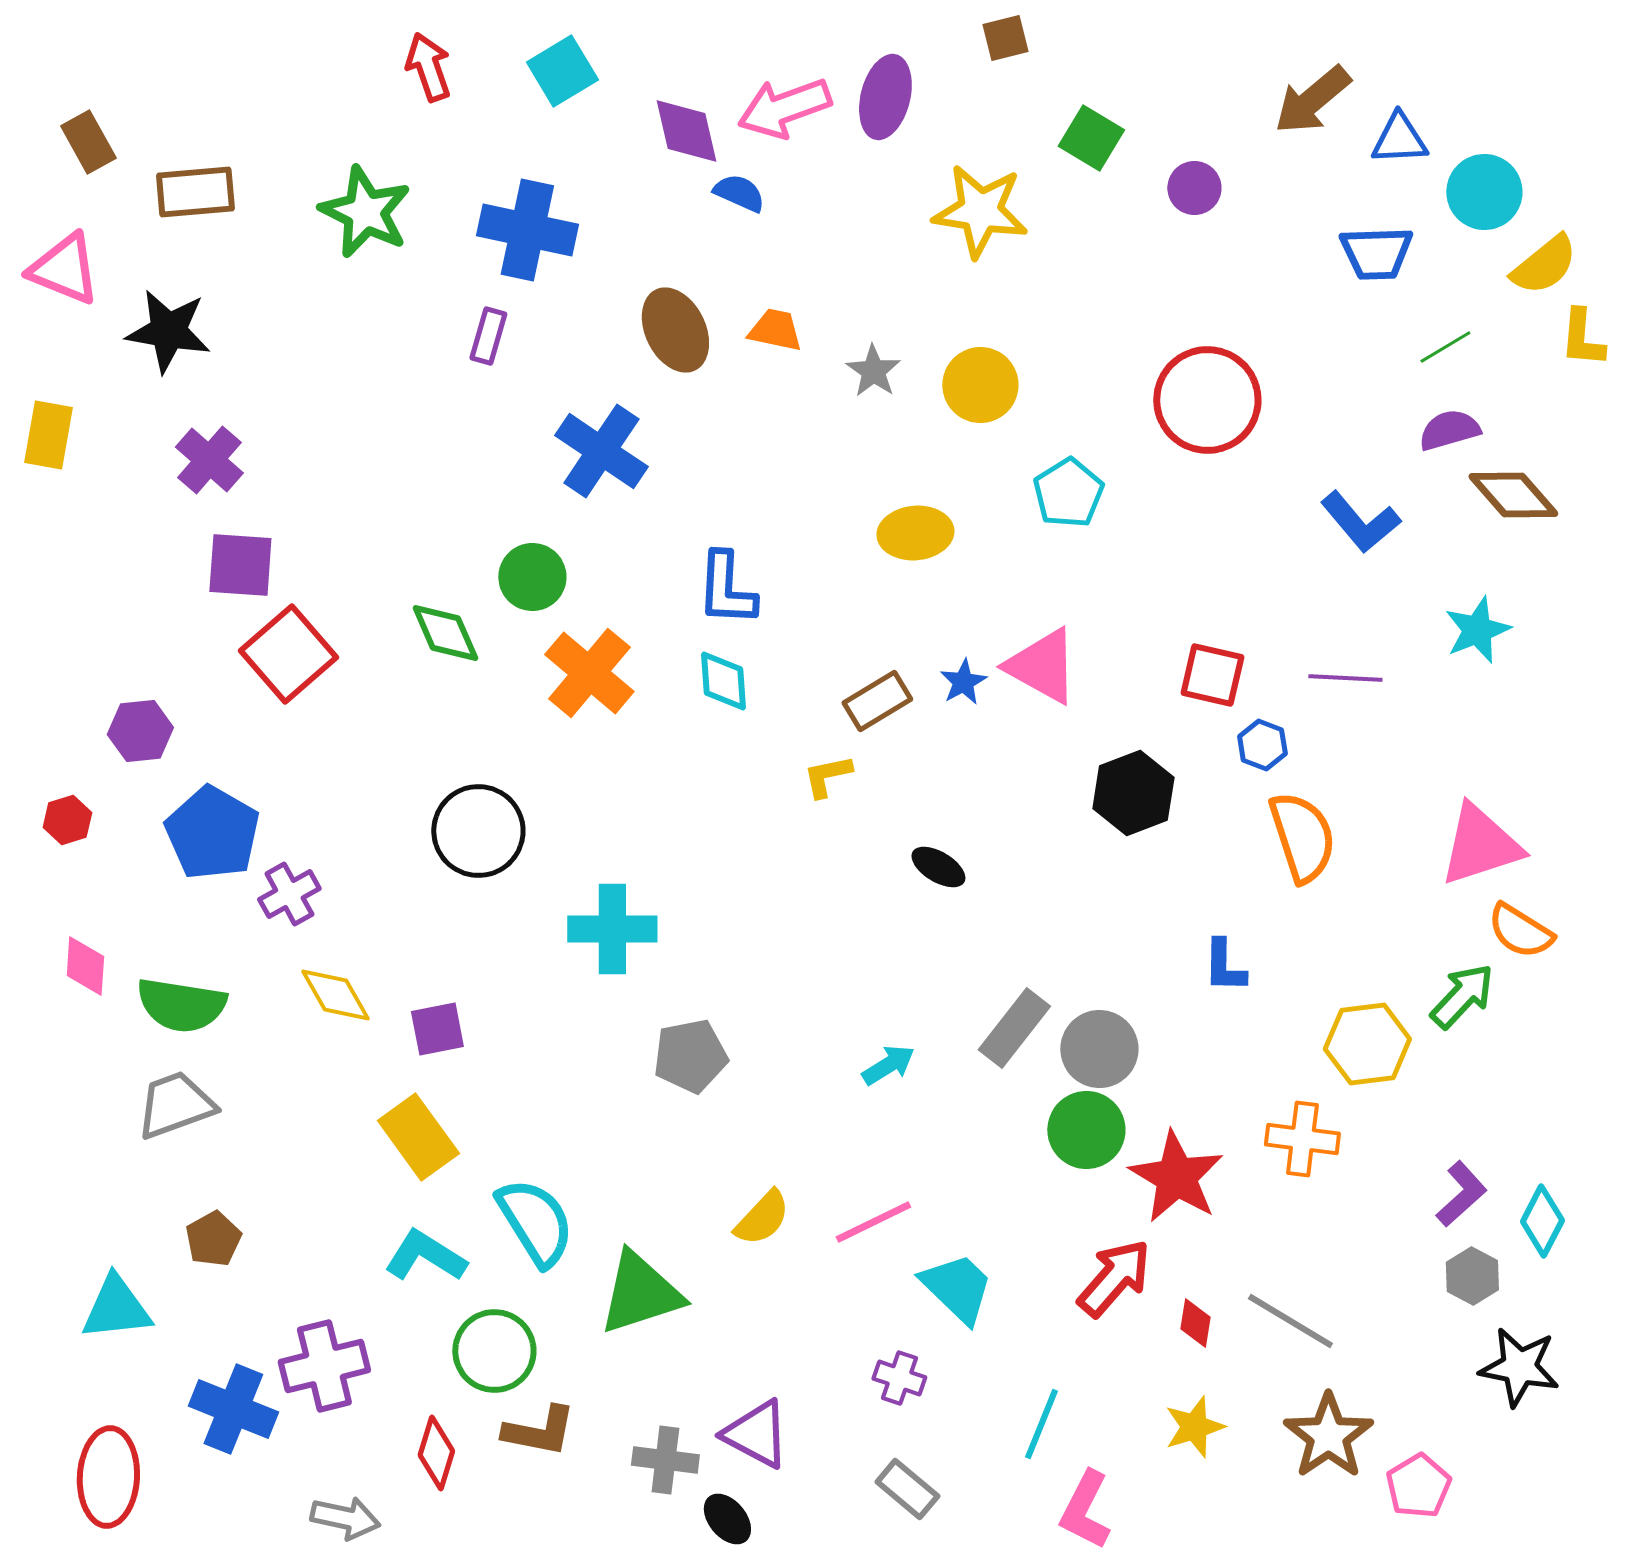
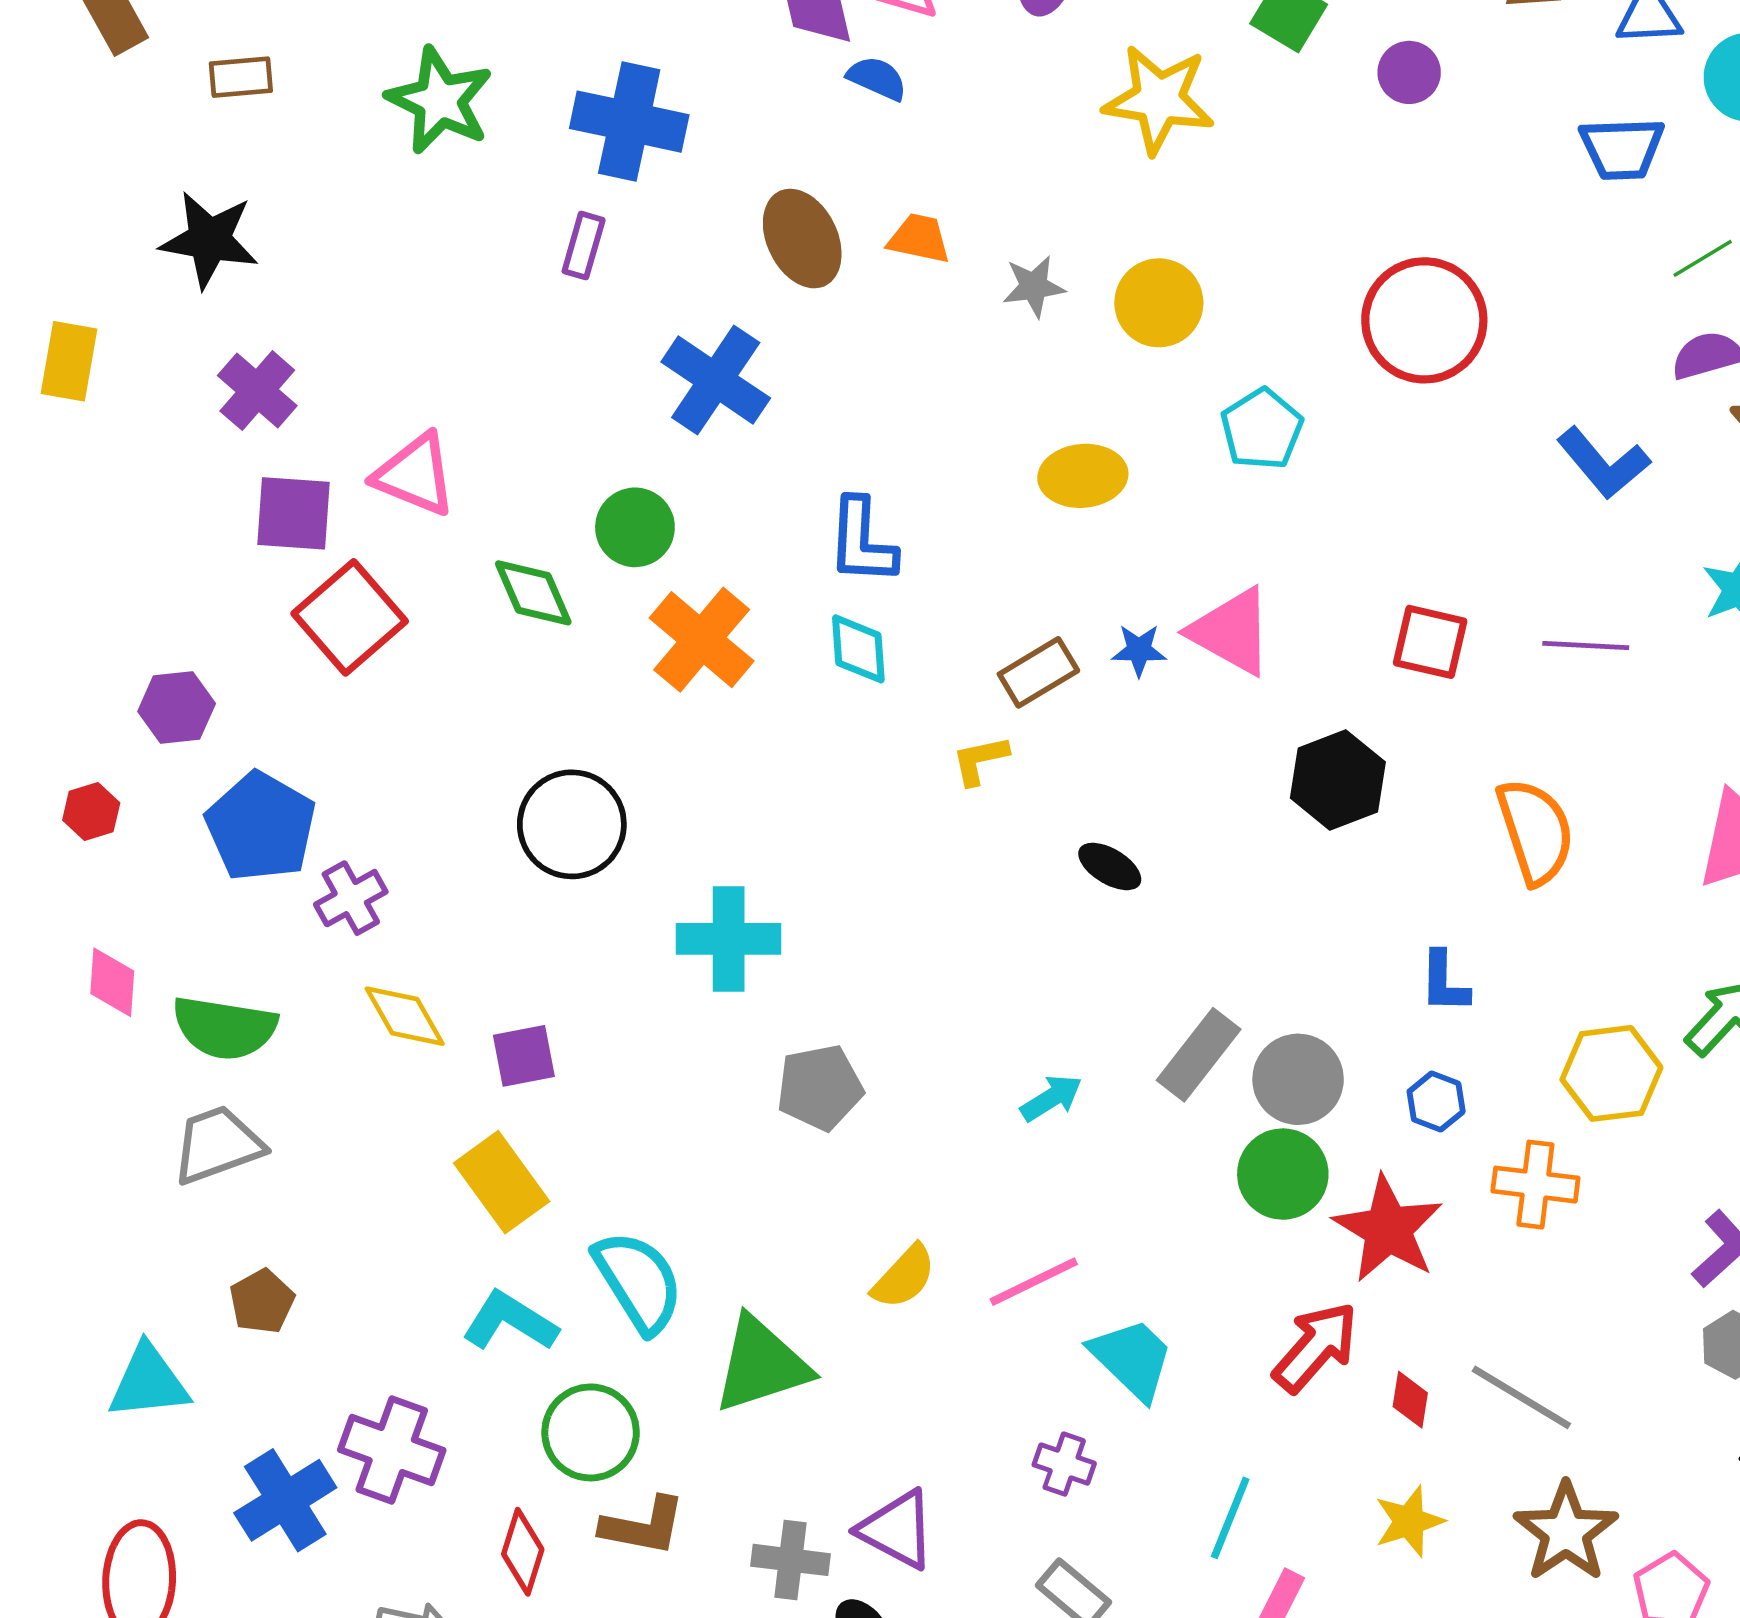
brown rectangle: (195, 192) -> (241, 77), size x0.7
pink triangle: (64, 269) -> (415, 475), moved
gray star: (873, 371) -> (1034, 286), turned 30
blue star: (963, 682) -> (1139, 650), turned 30
blue hexagon: (1262, 745) -> (1436, 1102), moved
purple cross: (324, 1366) -> (392, 1450), turned 34
blue cross: (233, 1409) -> (285, 1500), turned 36

